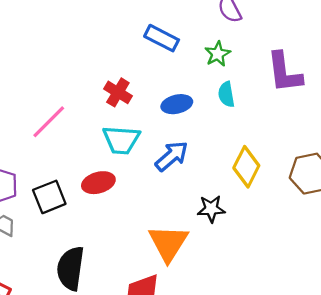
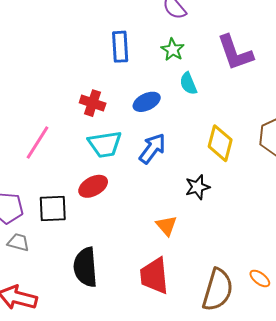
blue rectangle: (162, 38) -> (120, 47), turned 72
black square: (49, 197) -> (53, 209), turned 32
orange triangle: (168, 243) -> (166, 226), size x0.6

